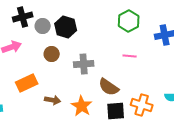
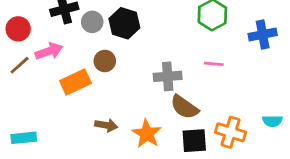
gray cross: (84, 64) -> (168, 76), moved
orange rectangle: (27, 83) -> (75, 82), moved

